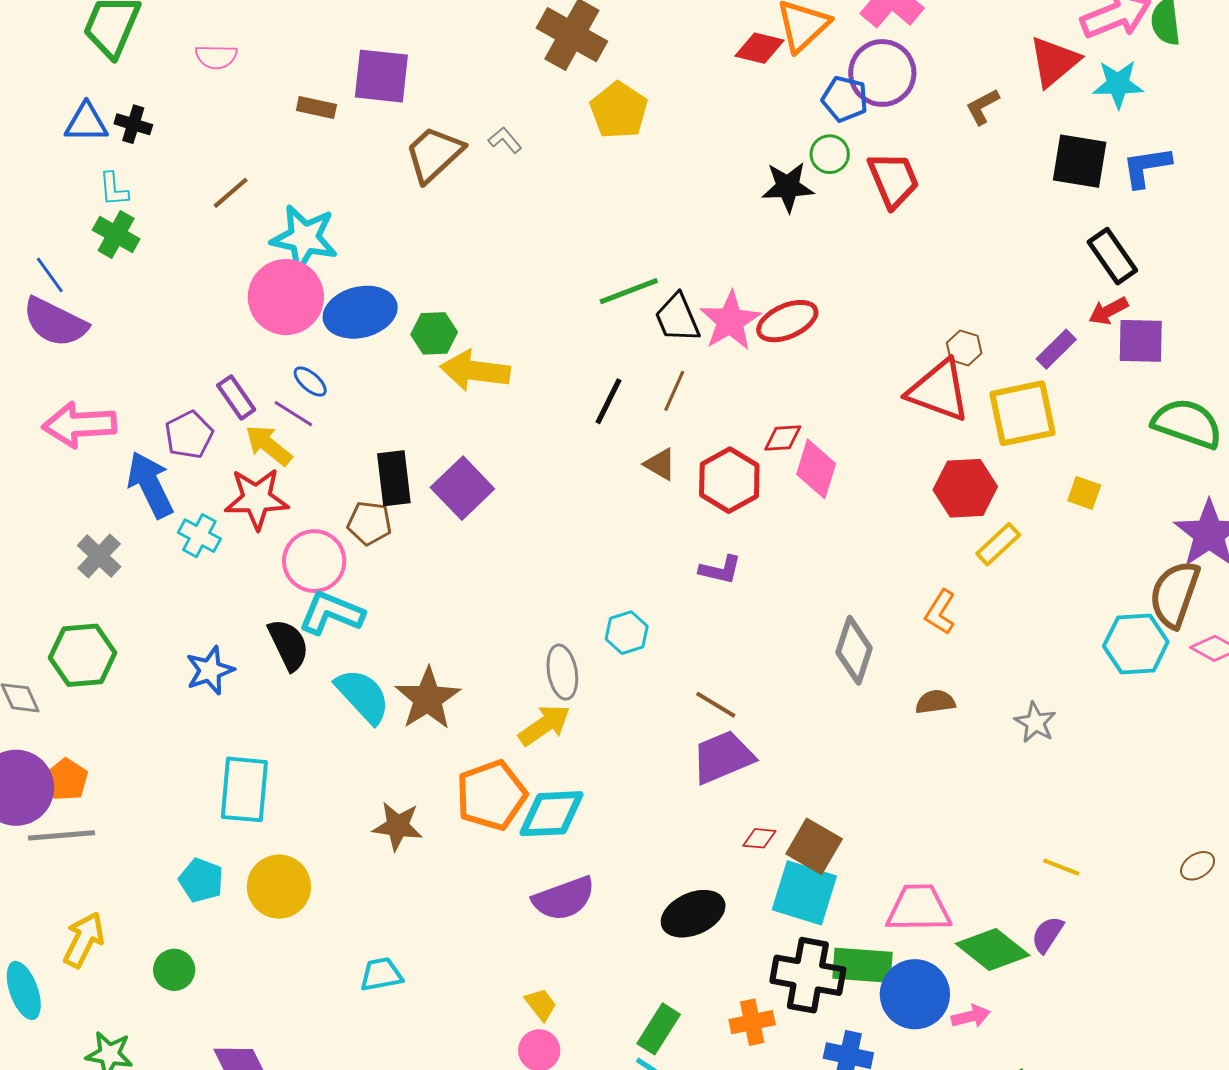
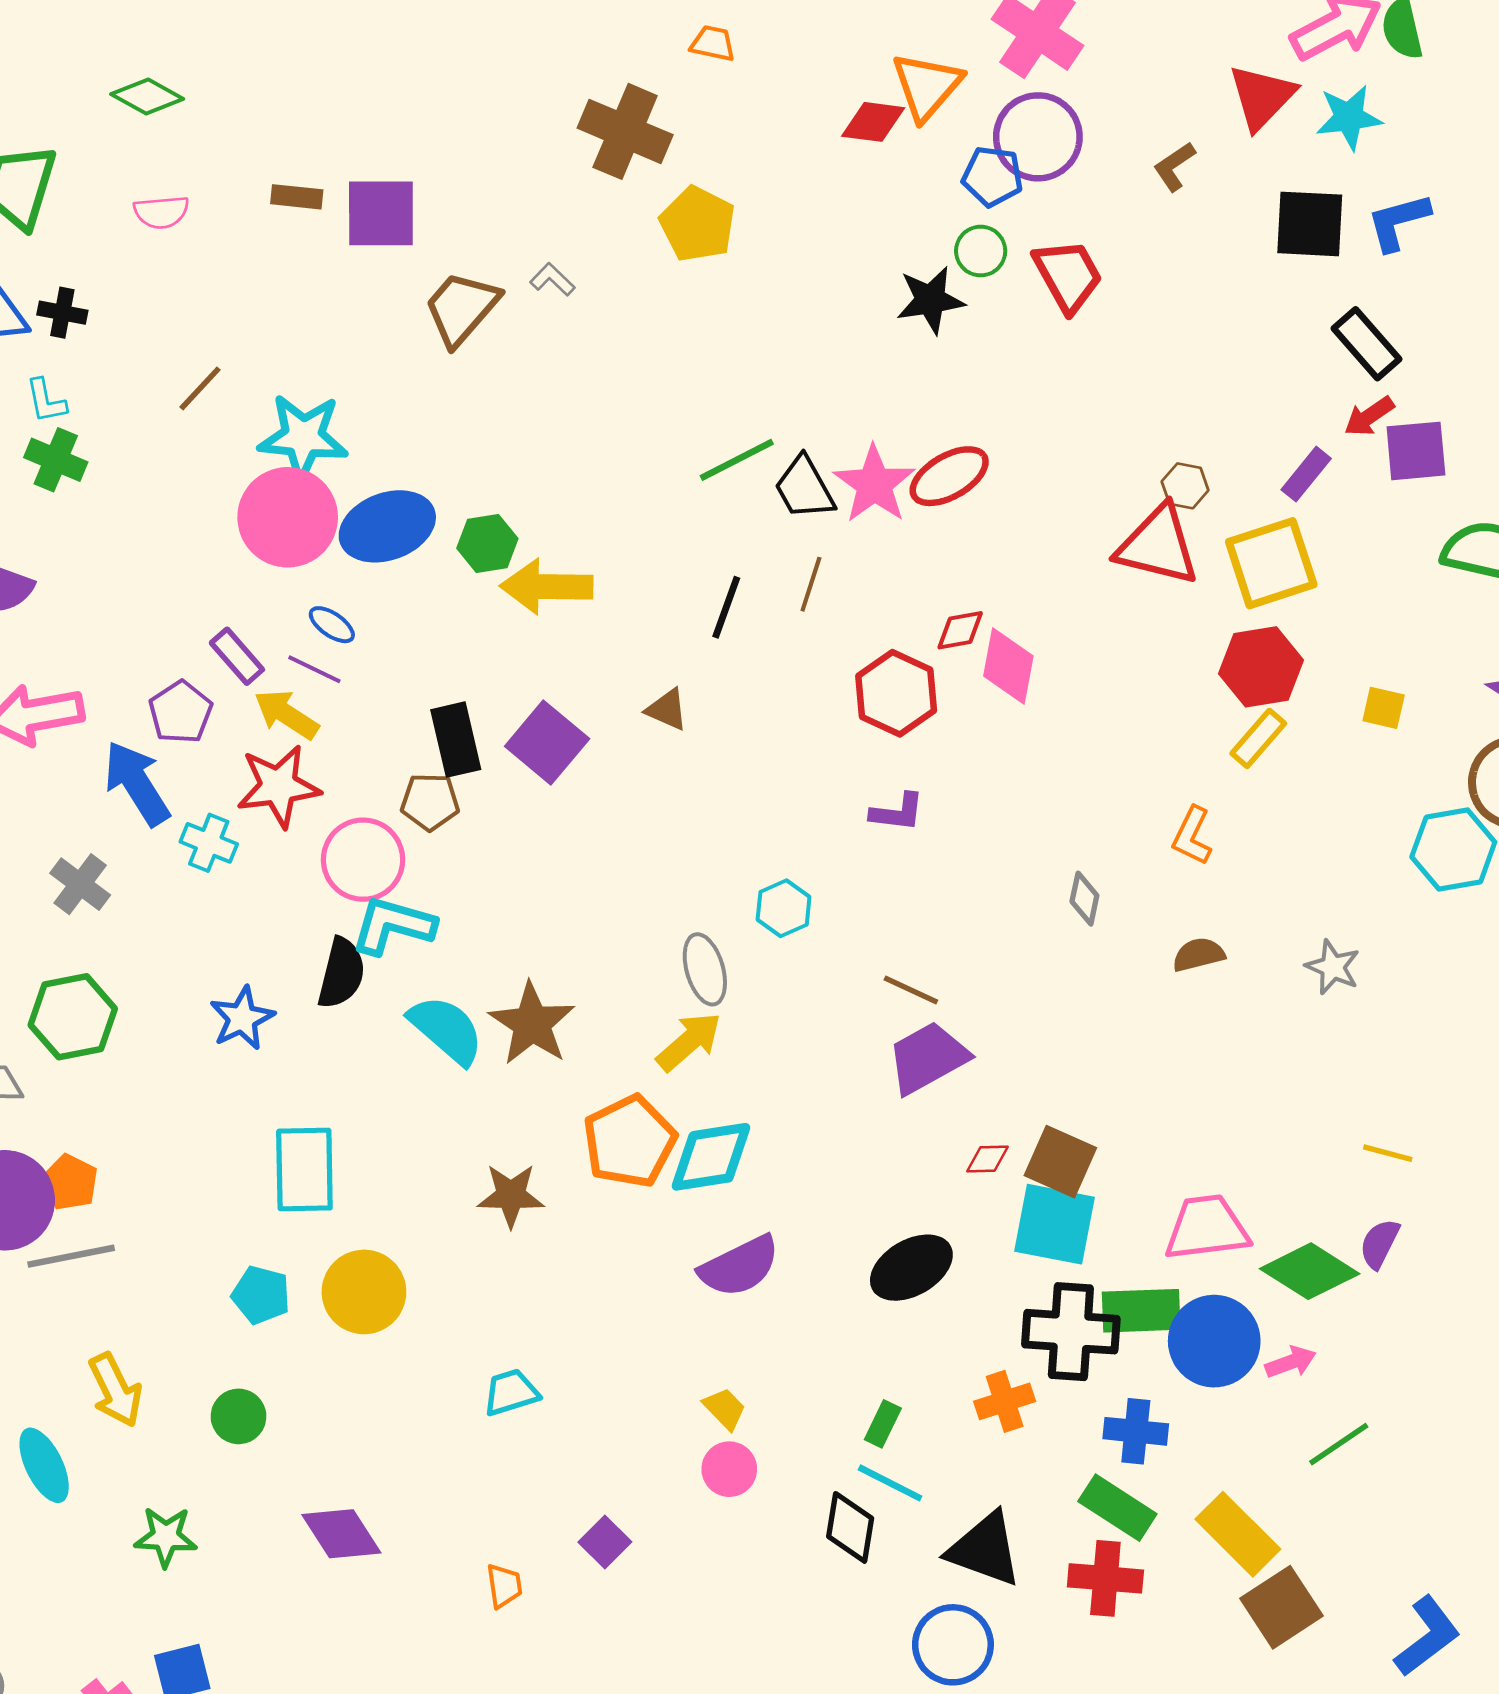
brown rectangle: (316, 107) -> (297, 197), moved
brown triangle: (660, 464) -> (667, 710), moved
red hexagon: (965, 488) -> (1261, 667), moved
yellow square: (1084, 493) -> (1384, 708), moved
black semicircle: (288, 645) -> (341, 973), turned 46
gray diamond: (854, 650) -> (1084, 899), size x0.6
yellow arrow: (84, 940) -> (115, 1390), turned 134
green rectangle: (659, 1029) -> (883, 1424), size x0.7

